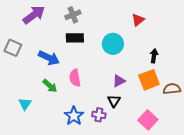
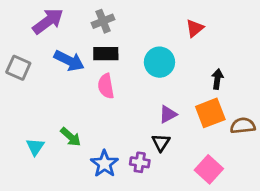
blue arrow: (49, 58) -> (69, 61), moved
pink semicircle: (75, 78) -> (106, 86), moved
green arrow: (50, 86) -> (71, 137), moved

